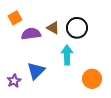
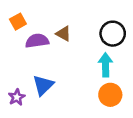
black circle: (77, 28) -> (113, 34), moved
cyan arrow: (67, 55) -> (105, 65), moved

